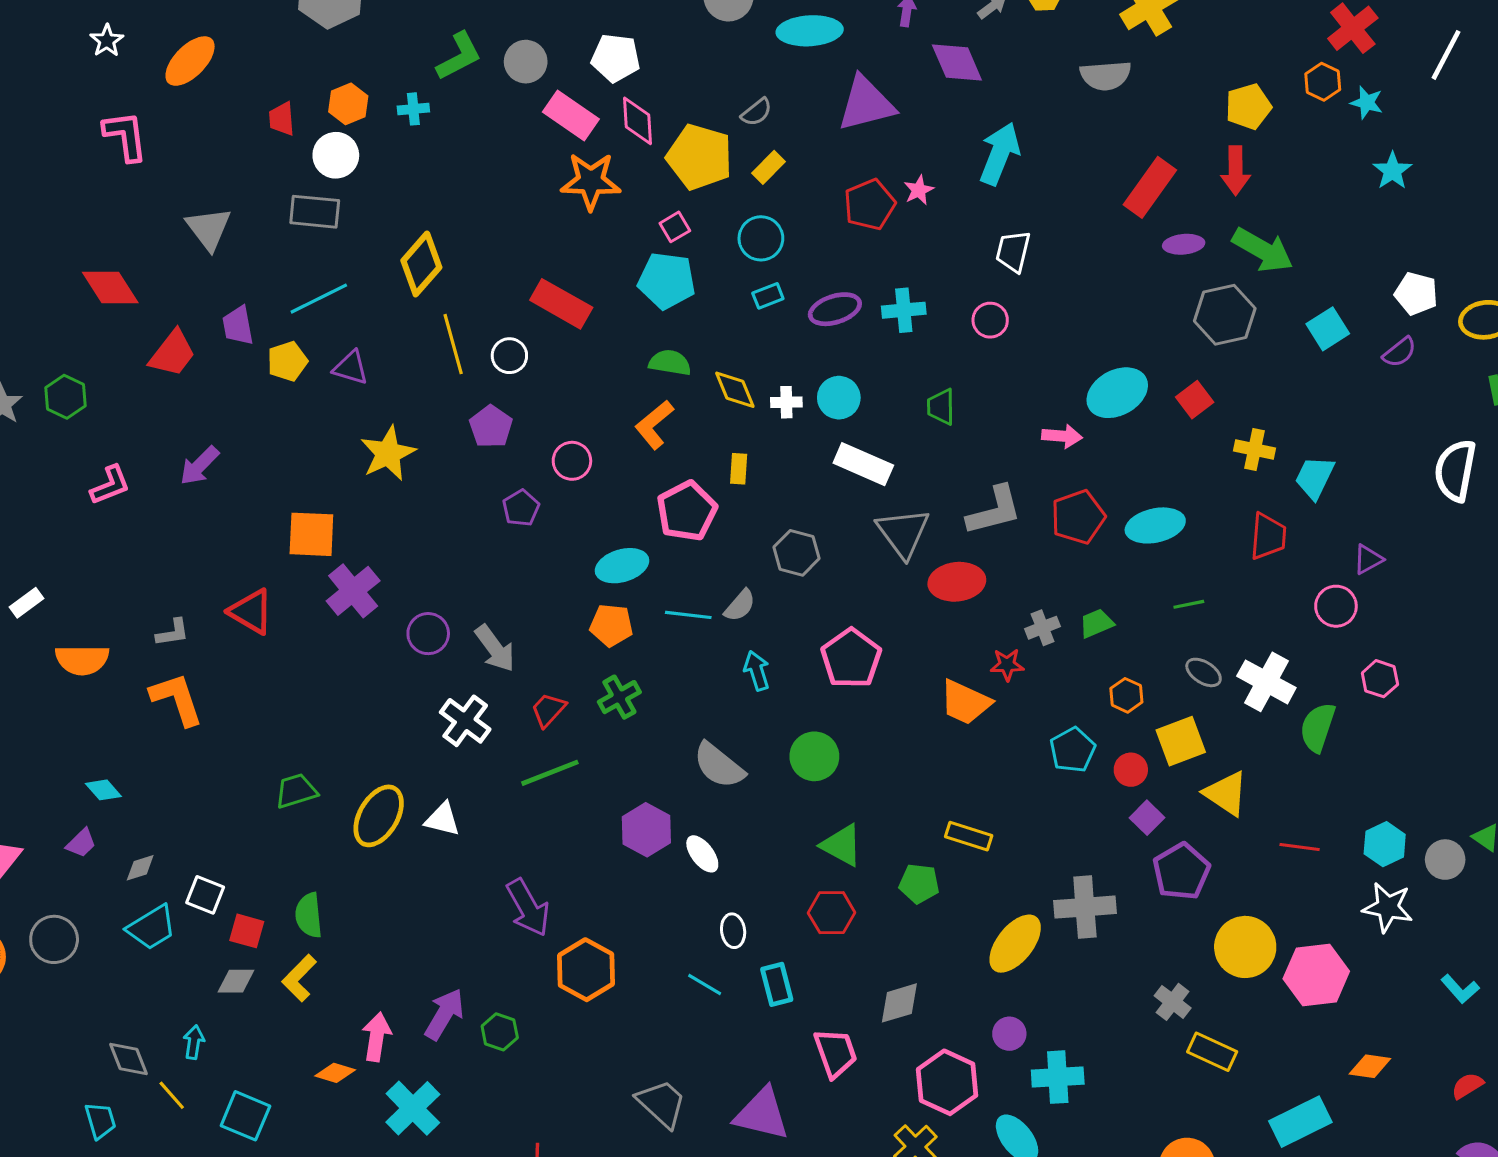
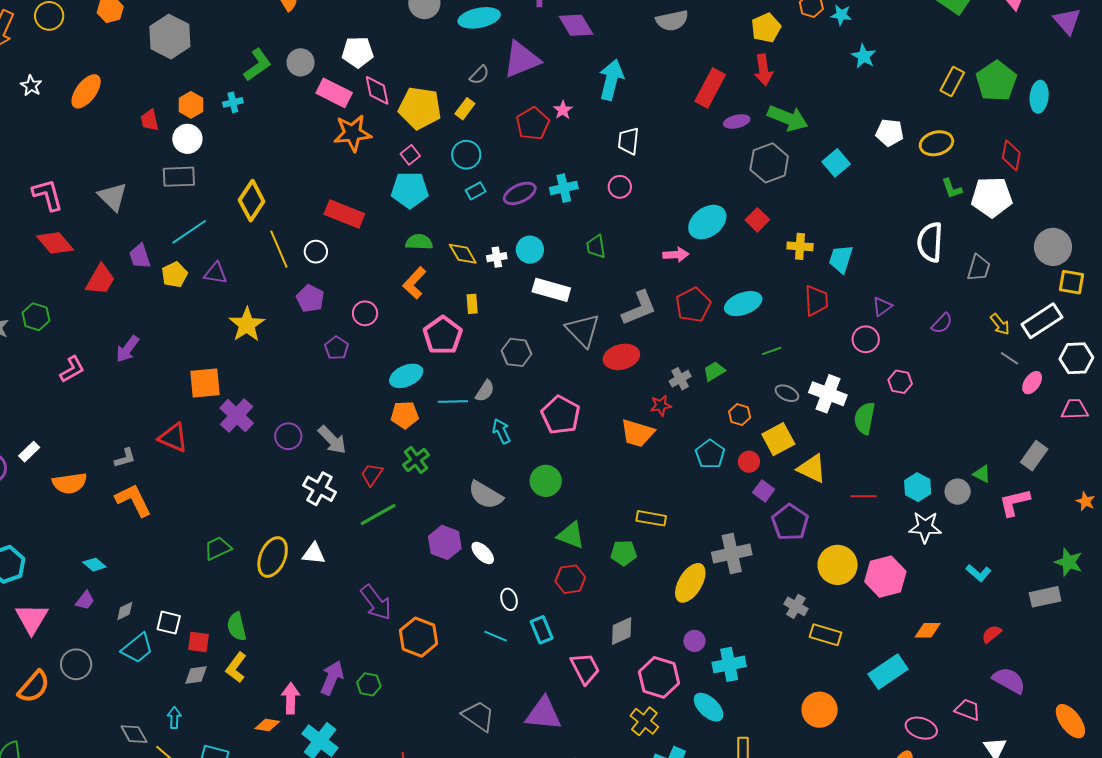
gray semicircle: (756, 112) -> (479, 75), moved
pink L-shape: (125, 136) -> (48, 195), moved
purple semicircle: (1399, 352) -> (942, 323), moved

